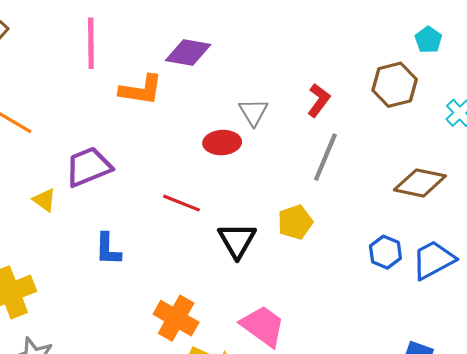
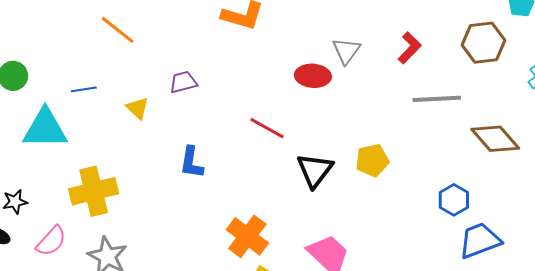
gray line: (325, 157) -> (437, 99), moved, turned 57
purple trapezoid: (88, 167) -> (183, 82), size x0.6
brown diamond: (420, 183) -> (495, 139), turned 30
blue trapezoid: (433, 260) -> (480, 241), moved

